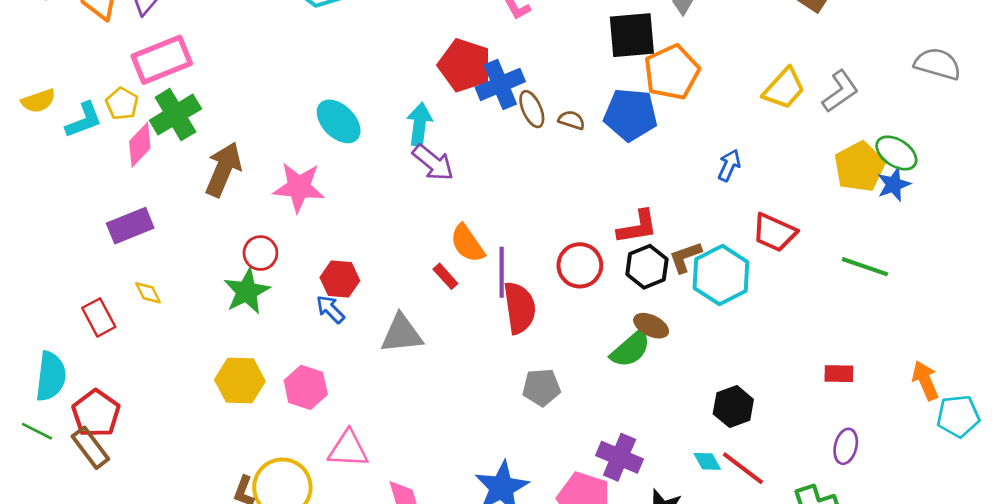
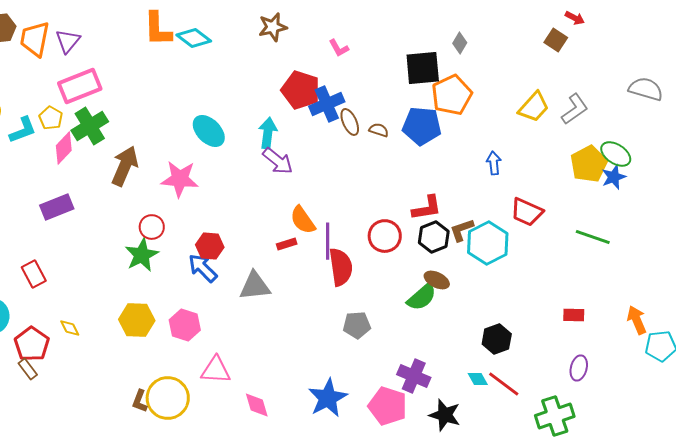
blue arrow: (729, 165) -> (494, 163), turned -30
red rectangle: (445, 276) -> (287, 244), turned -66
yellow diamond: (148, 293) -> (70, 328), moved
blue arrow: (330, 309) -> (203, 268), size x1.4
brown rectangle: (90, 448) -> (28, 369), size x0.7

